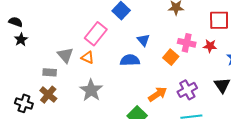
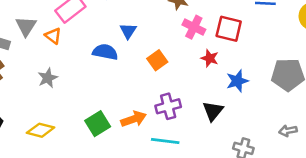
pink cross: (187, 43) -> (194, 27), moved
gray star: (91, 90) -> (48, 78), size x0.7
orange arrow: (158, 94) -> (134, 119), moved

